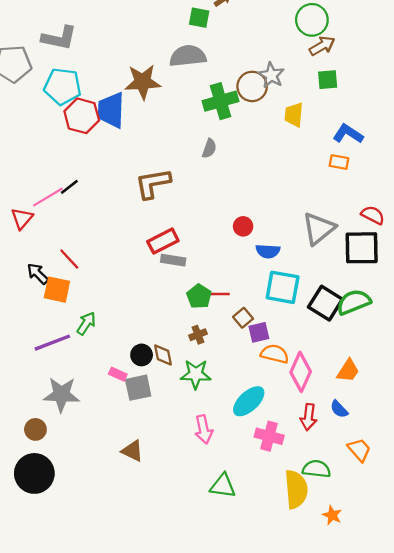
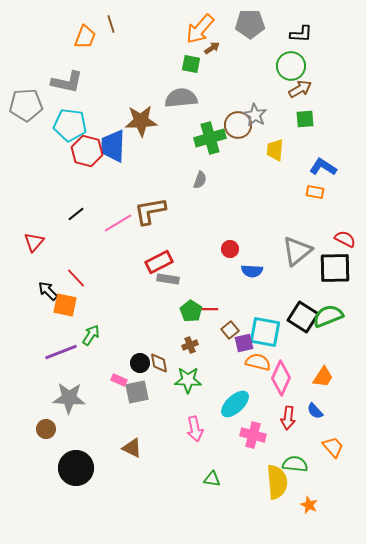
pink line: (48, 197) -> (118, 223), moved
cyan square: (283, 287) -> (265, 332), moved
black circle: (34, 473) -> (76, 468), moved
green triangle: (223, 486) -> (212, 479), size x0.7

